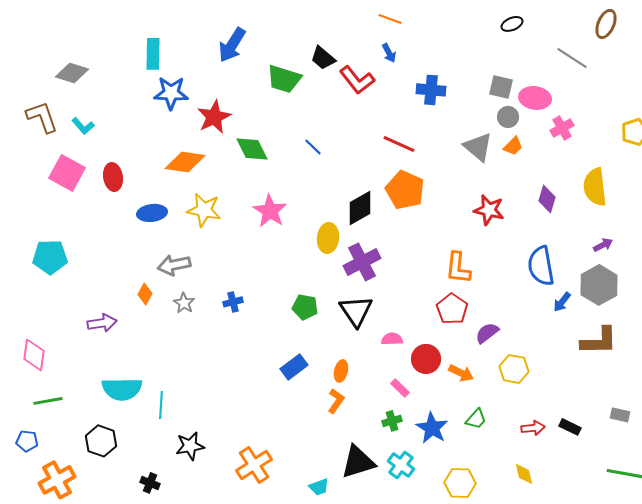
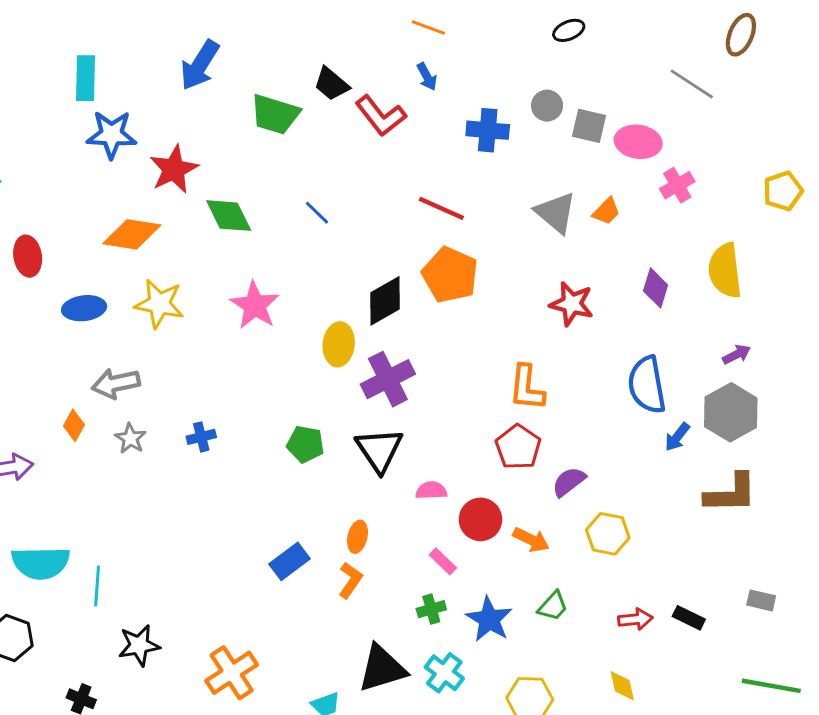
black ellipse: (512, 24) -> (569, 30), moved
gray circle: (508, 117) -> (547, 106), moved
blue rectangle: (294, 367) -> (290, 561), moved

